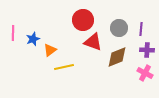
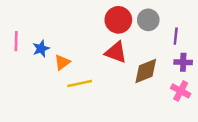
red circle: (83, 20) -> (118, 20), moved
gray circle: (119, 28) -> (148, 20), moved

